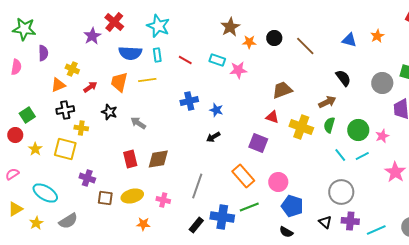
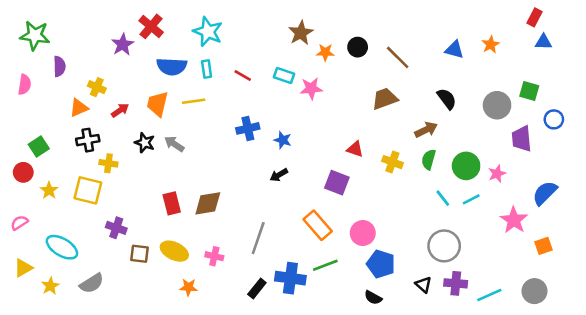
brown trapezoid: (282, 90) -> (385, 99), moved
gray arrow: (138, 123) -> (174, 144), moved
yellow cross: (301, 127) -> (392, 162), size x0.7
yellow ellipse: (132, 196) -> (174, 251), turned 40

